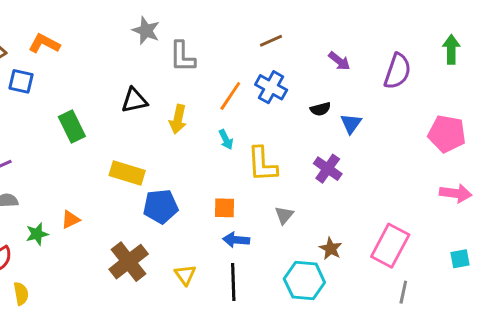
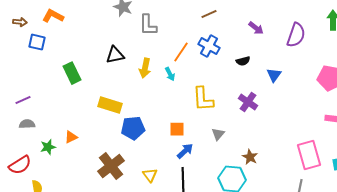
blue triangle: (351, 124) -> (274, 75), moved
cyan arrow: (226, 140) -> (170, 74), moved
blue arrow: (236, 240) -> (185, 151), turned 132
pink rectangle: (390, 246) -> (309, 155), moved, turned -44

